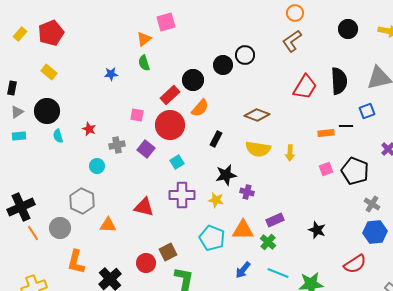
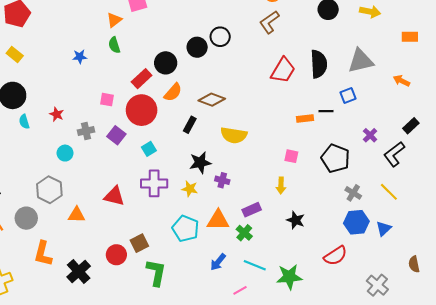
brown diamond: (257, 115) -> (212, 100), moved
yellow arrow: (290, 153) -> (281, 186), moved
pink square: (326, 169) -> (291, 156), moved, turned 32

